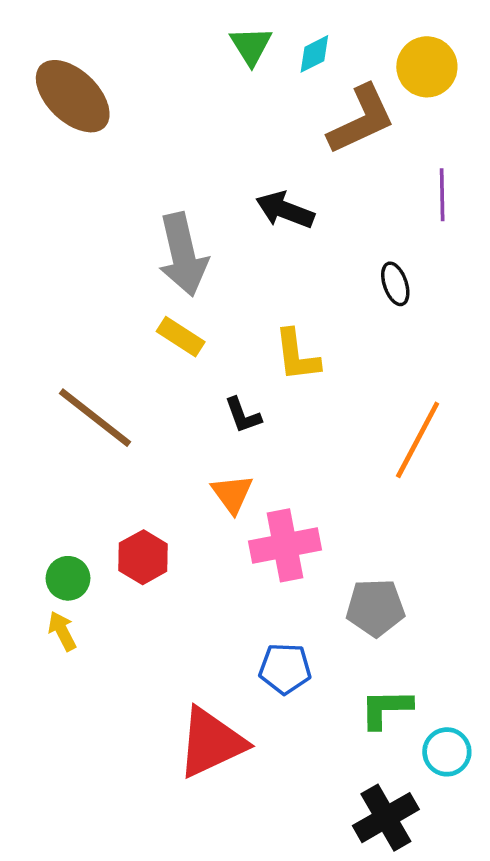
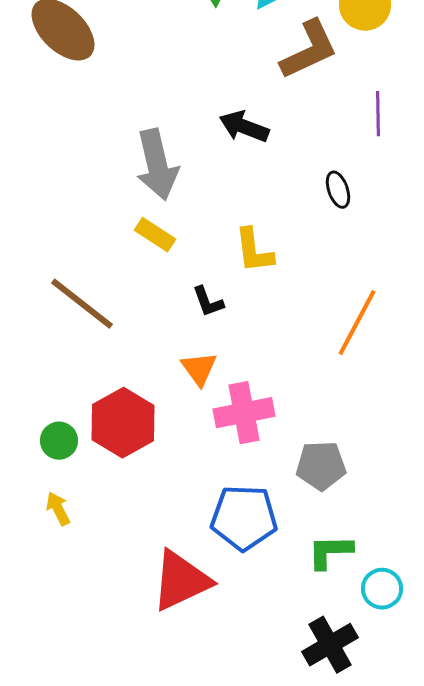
red hexagon: (143, 557) -> (123, 423), size x1.5
yellow arrow: (62, 631) -> (58, 509), moved
blue pentagon: (285, 669) -> (244, 518), size x1.5

